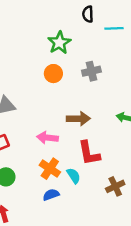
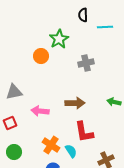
orange circle: (53, 74) -> (41, 56), moved
pink arrow: (47, 138) -> (40, 111), moved

